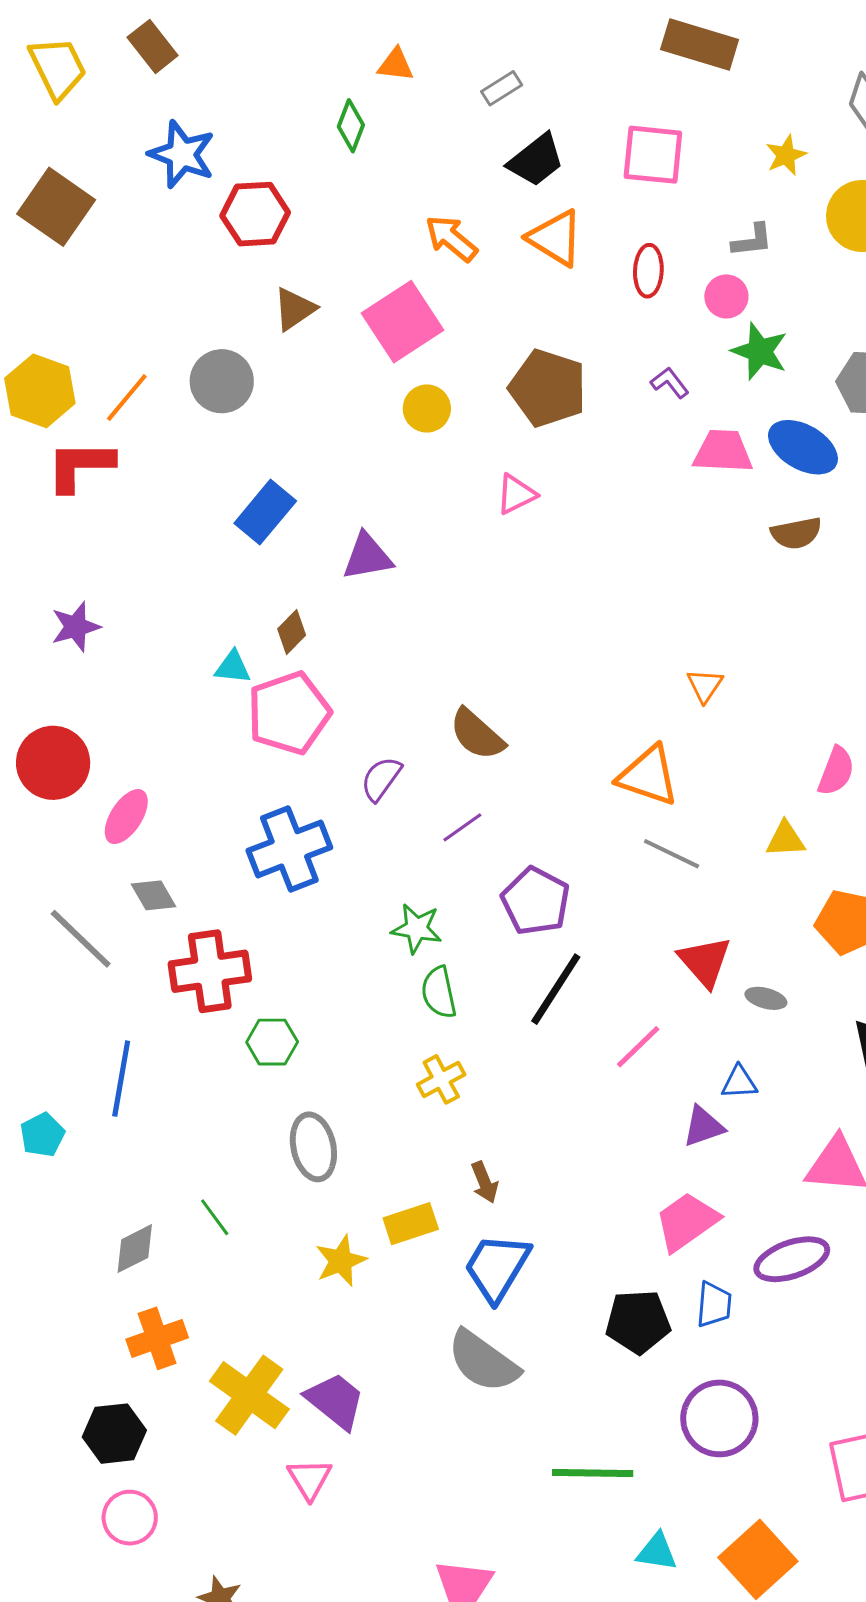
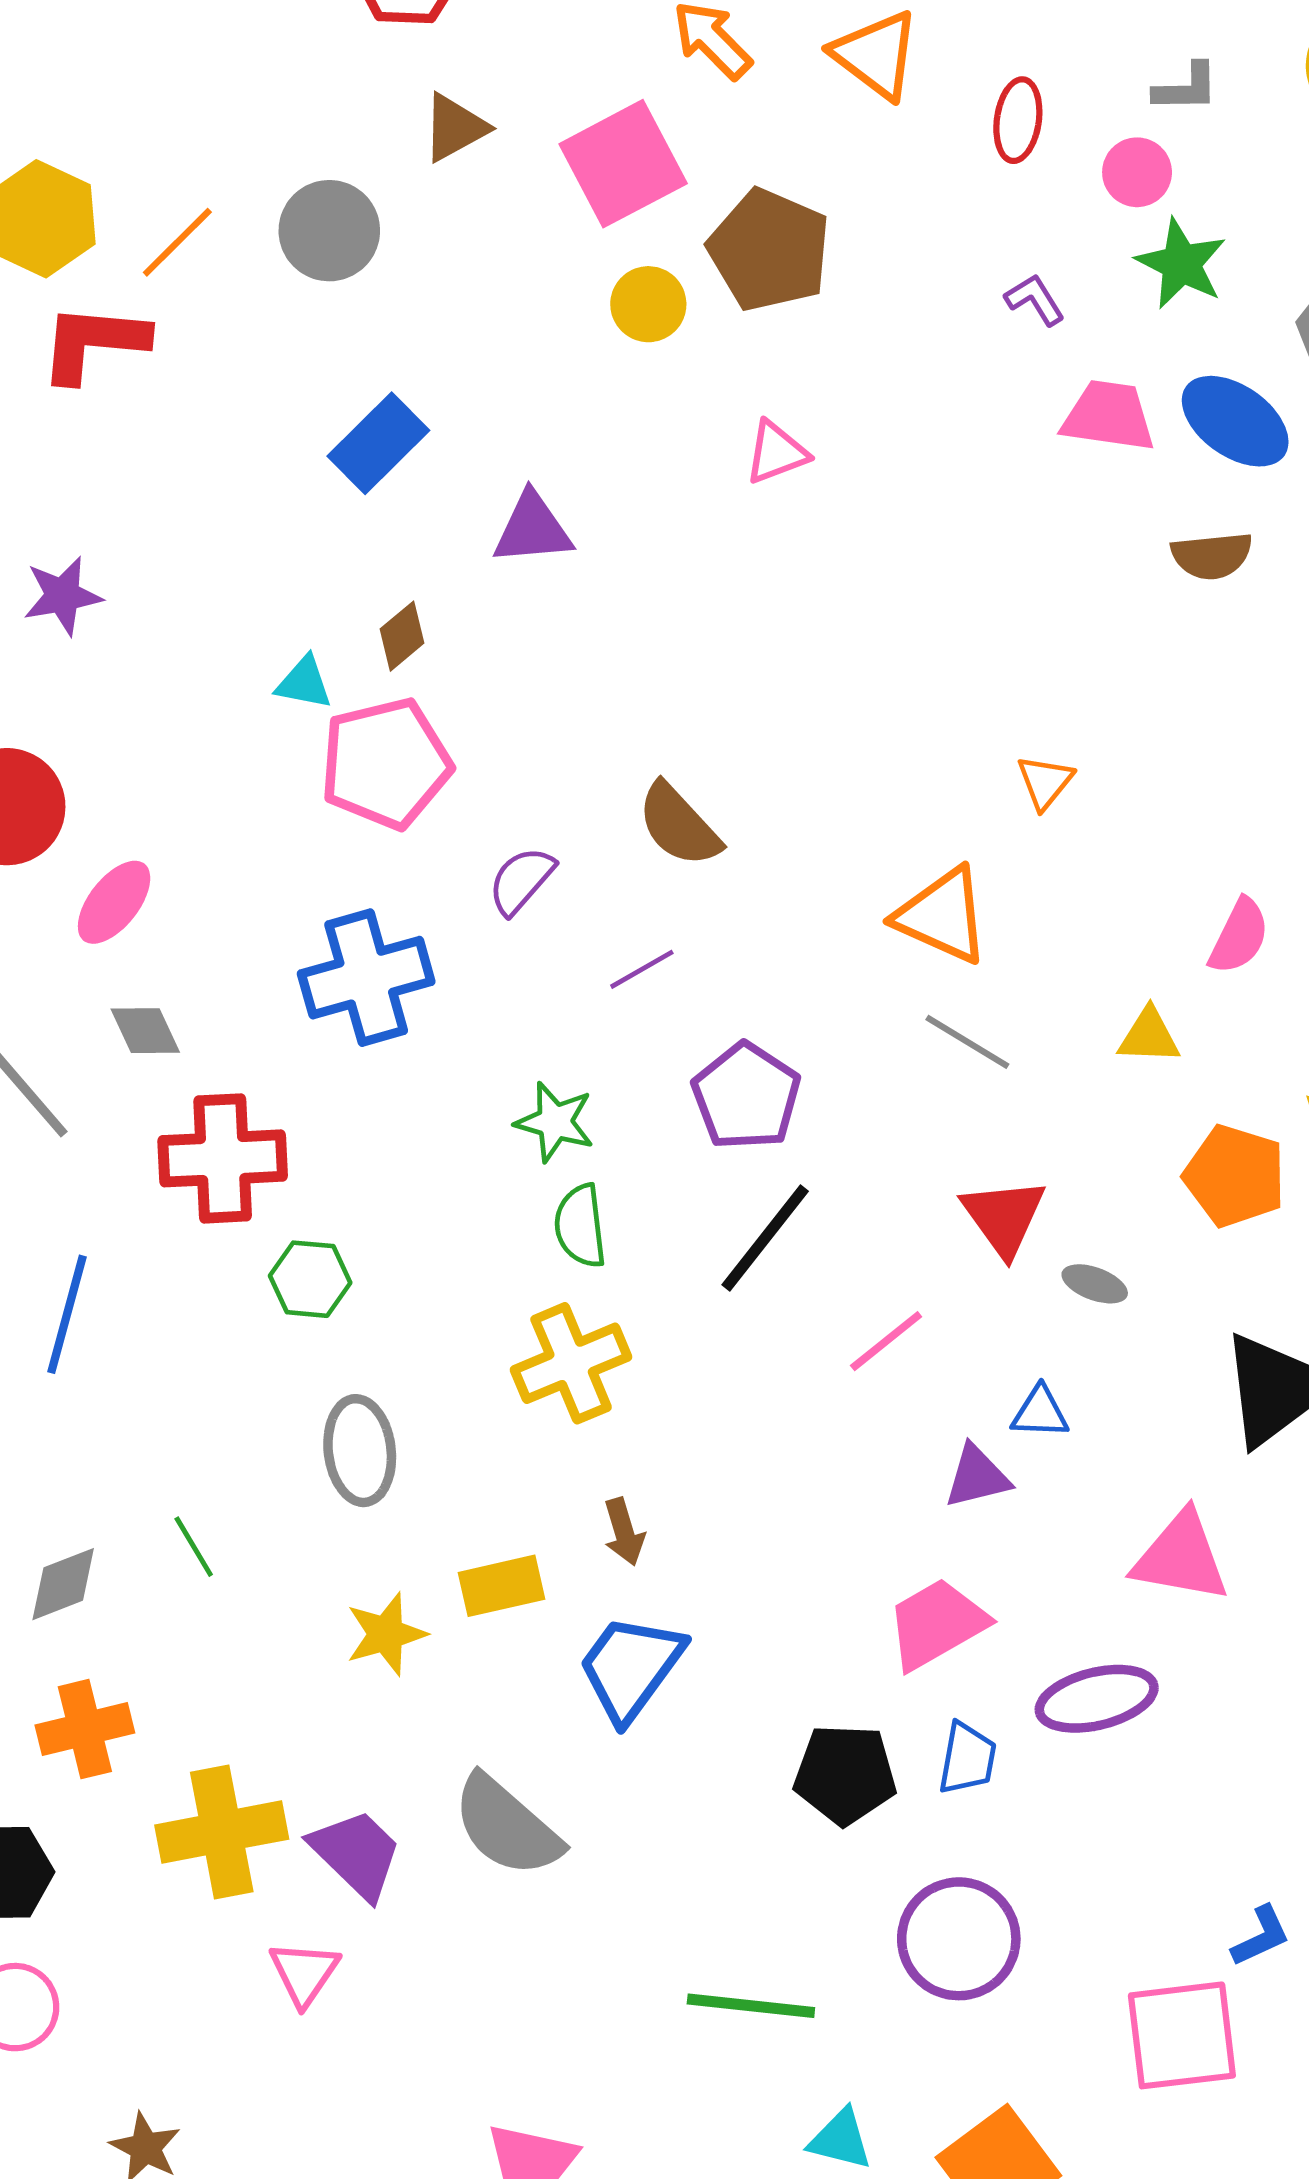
brown pentagon: (548, 388) -> (769, 250), moved
yellow cross: (441, 1079) -> (571, 1363), size x1.5
gray semicircle: (483, 1361) -> (507, 1826), moved
yellow cross: (249, 1395) -> (222, 1832), turned 38

